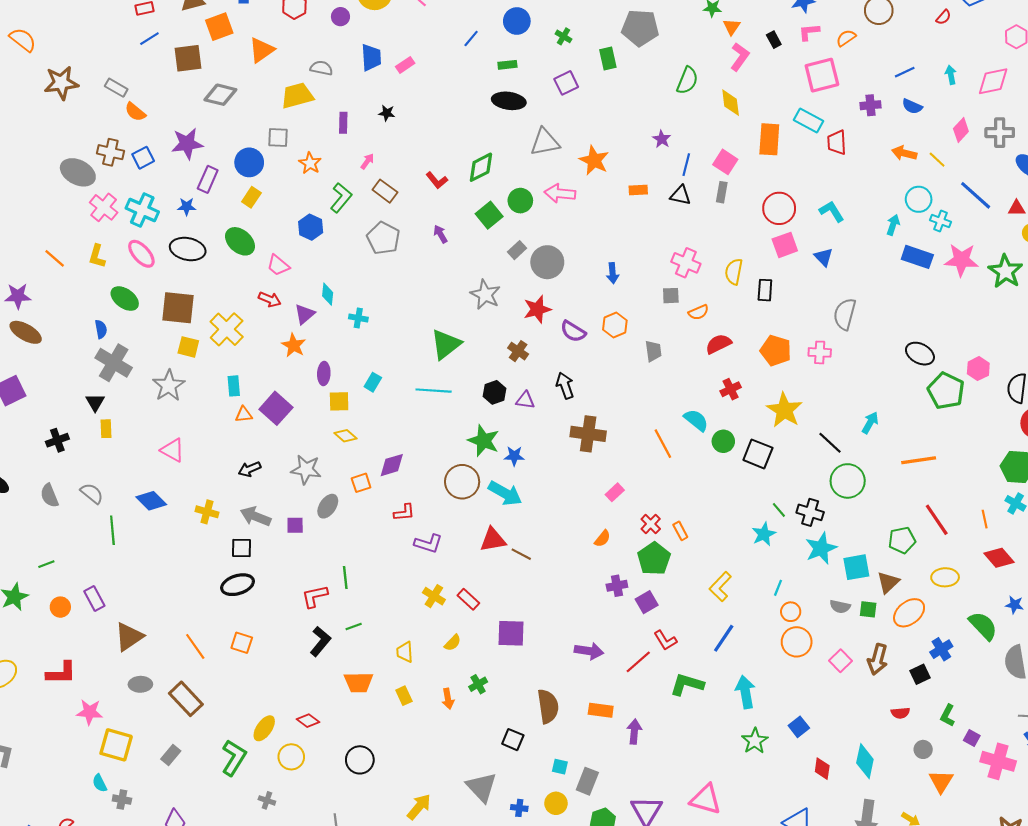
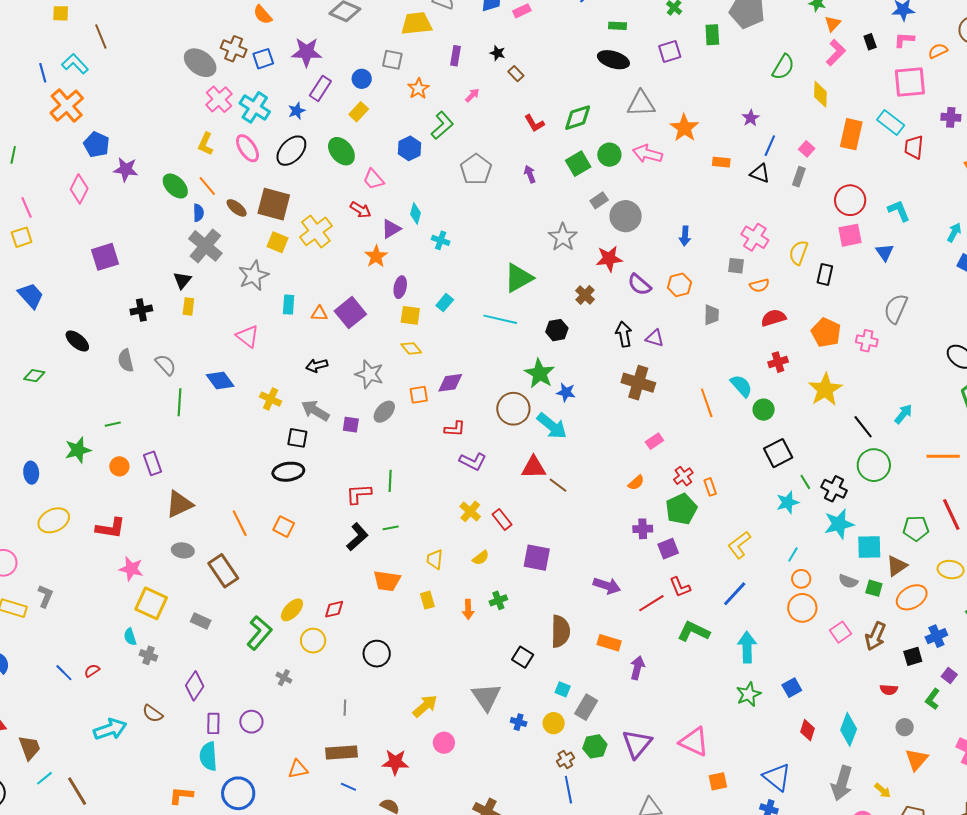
blue circle: (249, 162) -> (362, 79), size x0.7
pink square: (725, 162) -> (807, 149), size x0.7
brown rectangle: (385, 191) -> (516, 74), moved, size x0.7
blue star: (187, 207) -> (297, 111), turned -30
black ellipse: (188, 249) -> (291, 151), turned -68
orange line: (55, 258) -> (207, 186), moved
green ellipse: (125, 299) -> (175, 186), moved
brown ellipse: (26, 332) -> (237, 208), moved, size x0.7
cyan rectangle: (234, 386) -> (289, 305), moved
purple triangle: (525, 400) -> (655, 338), moved
black square: (758, 454) -> (778, 453), moved, turned 32
red diamond: (308, 721) -> (334, 609), turned -60
purple square: (972, 738) -> (949, 676), moved
gray rectangle: (171, 755) -> (201, 621), turned 66

